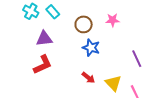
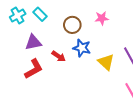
cyan cross: (31, 11) -> (18, 15), turned 35
red arrow: (88, 78) -> (59, 56), moved
yellow triangle: (113, 83) -> (106, 62), moved

